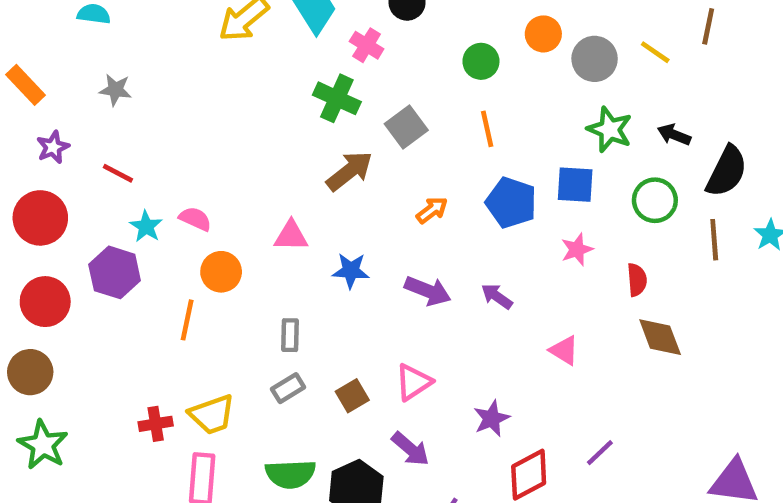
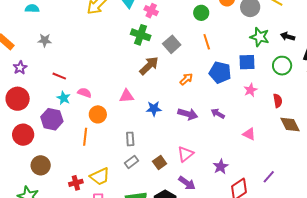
red line: (118, 173) -> (59, 76), moved
brown circle: (30, 372) -> (41, 165), moved

